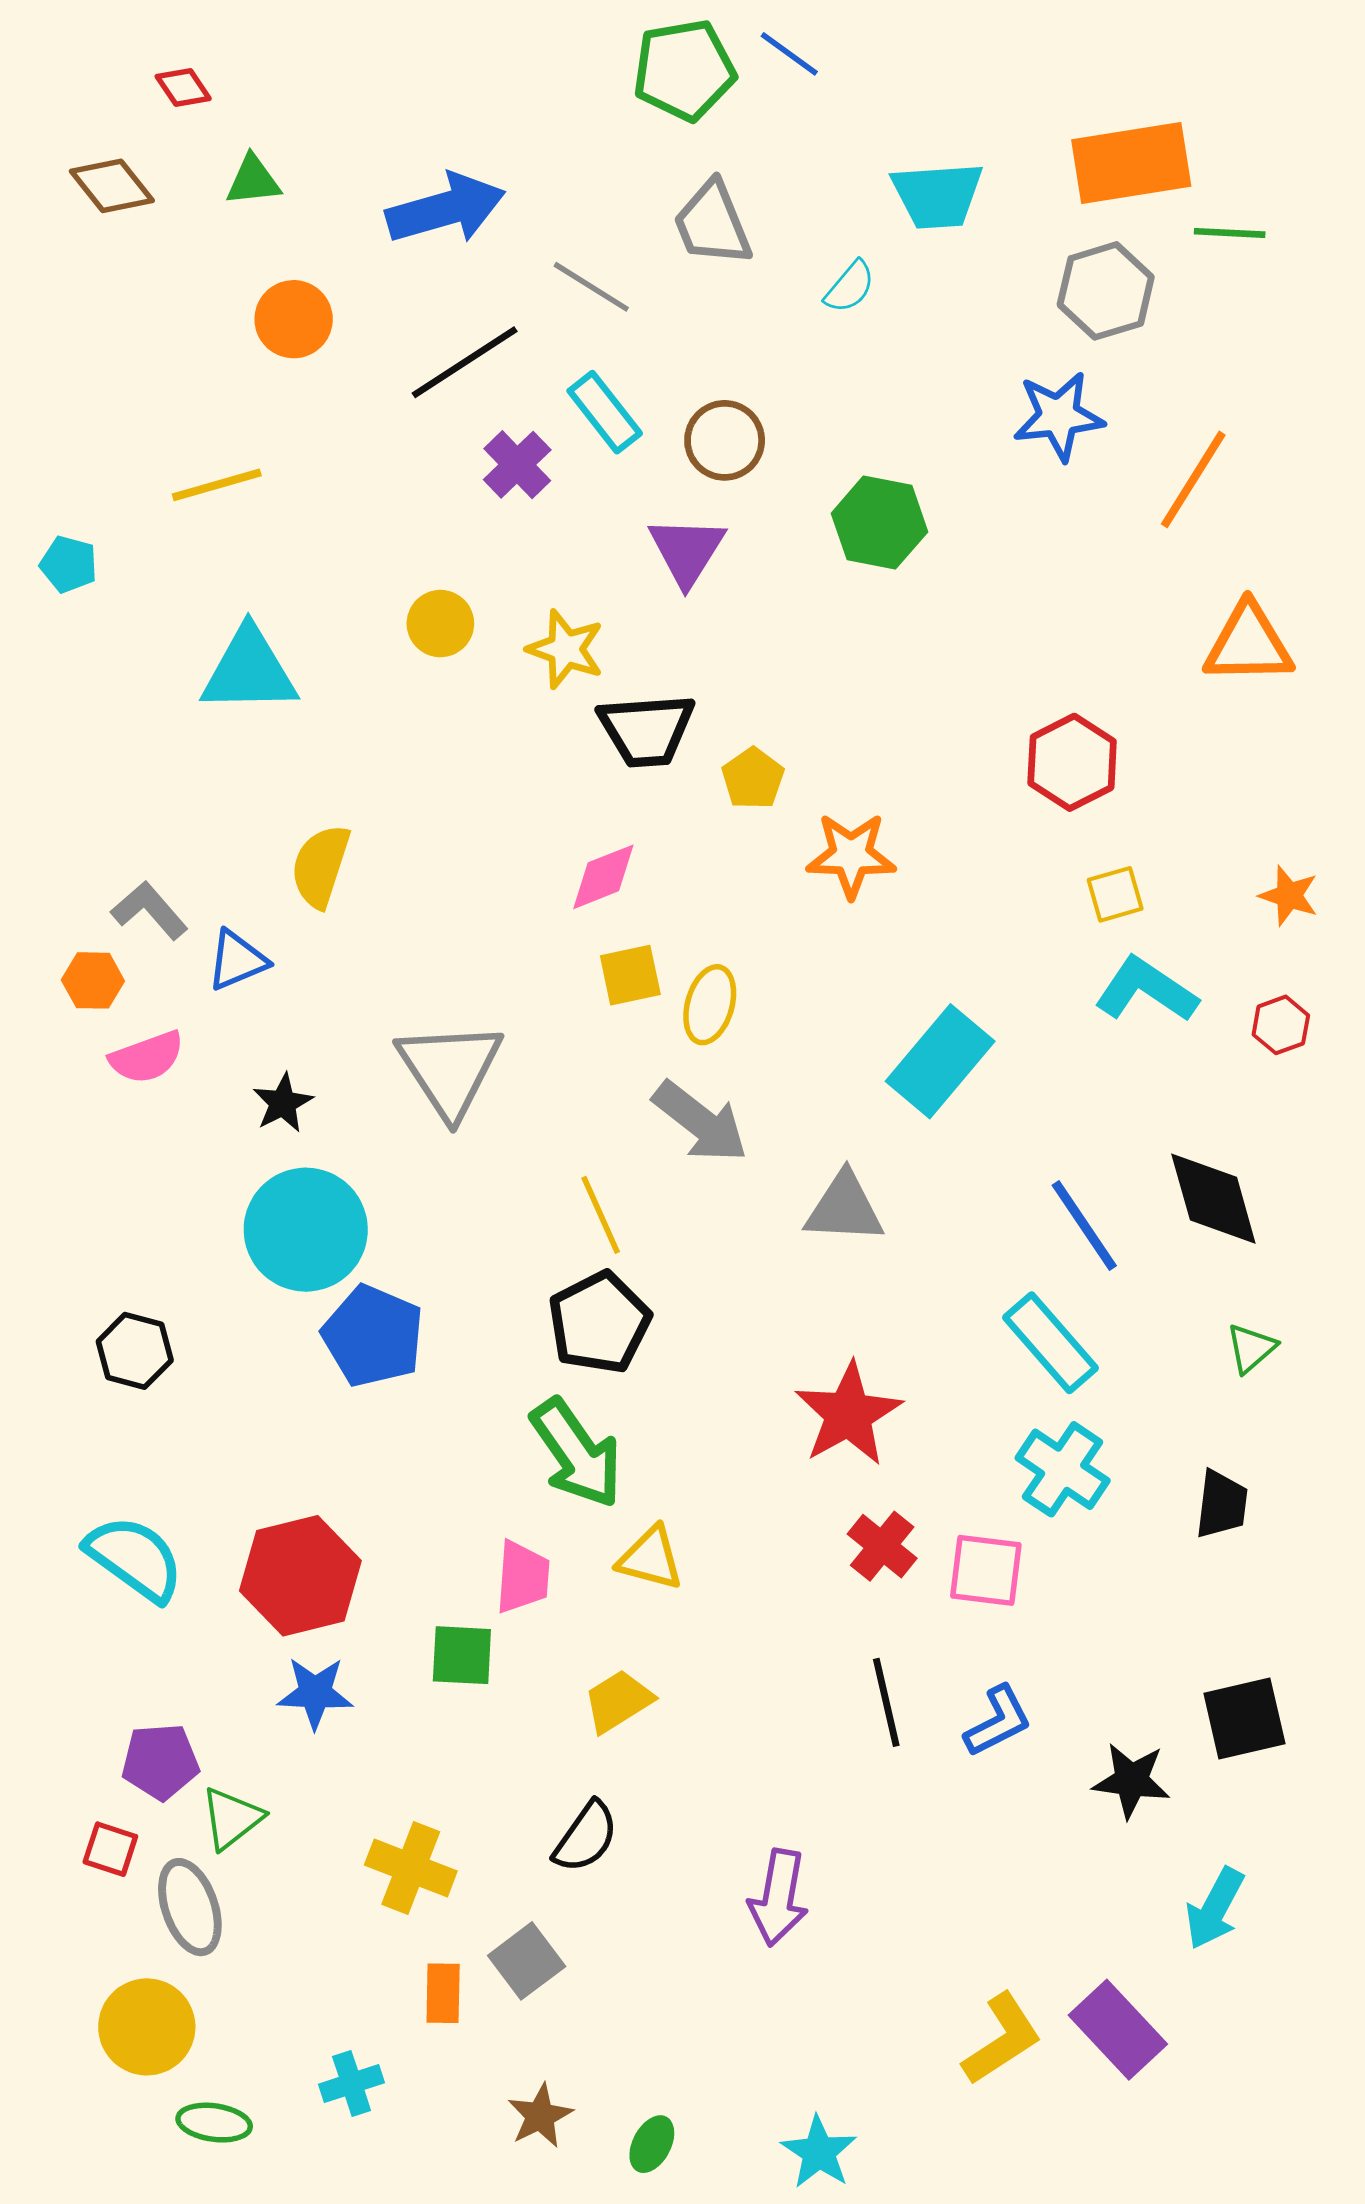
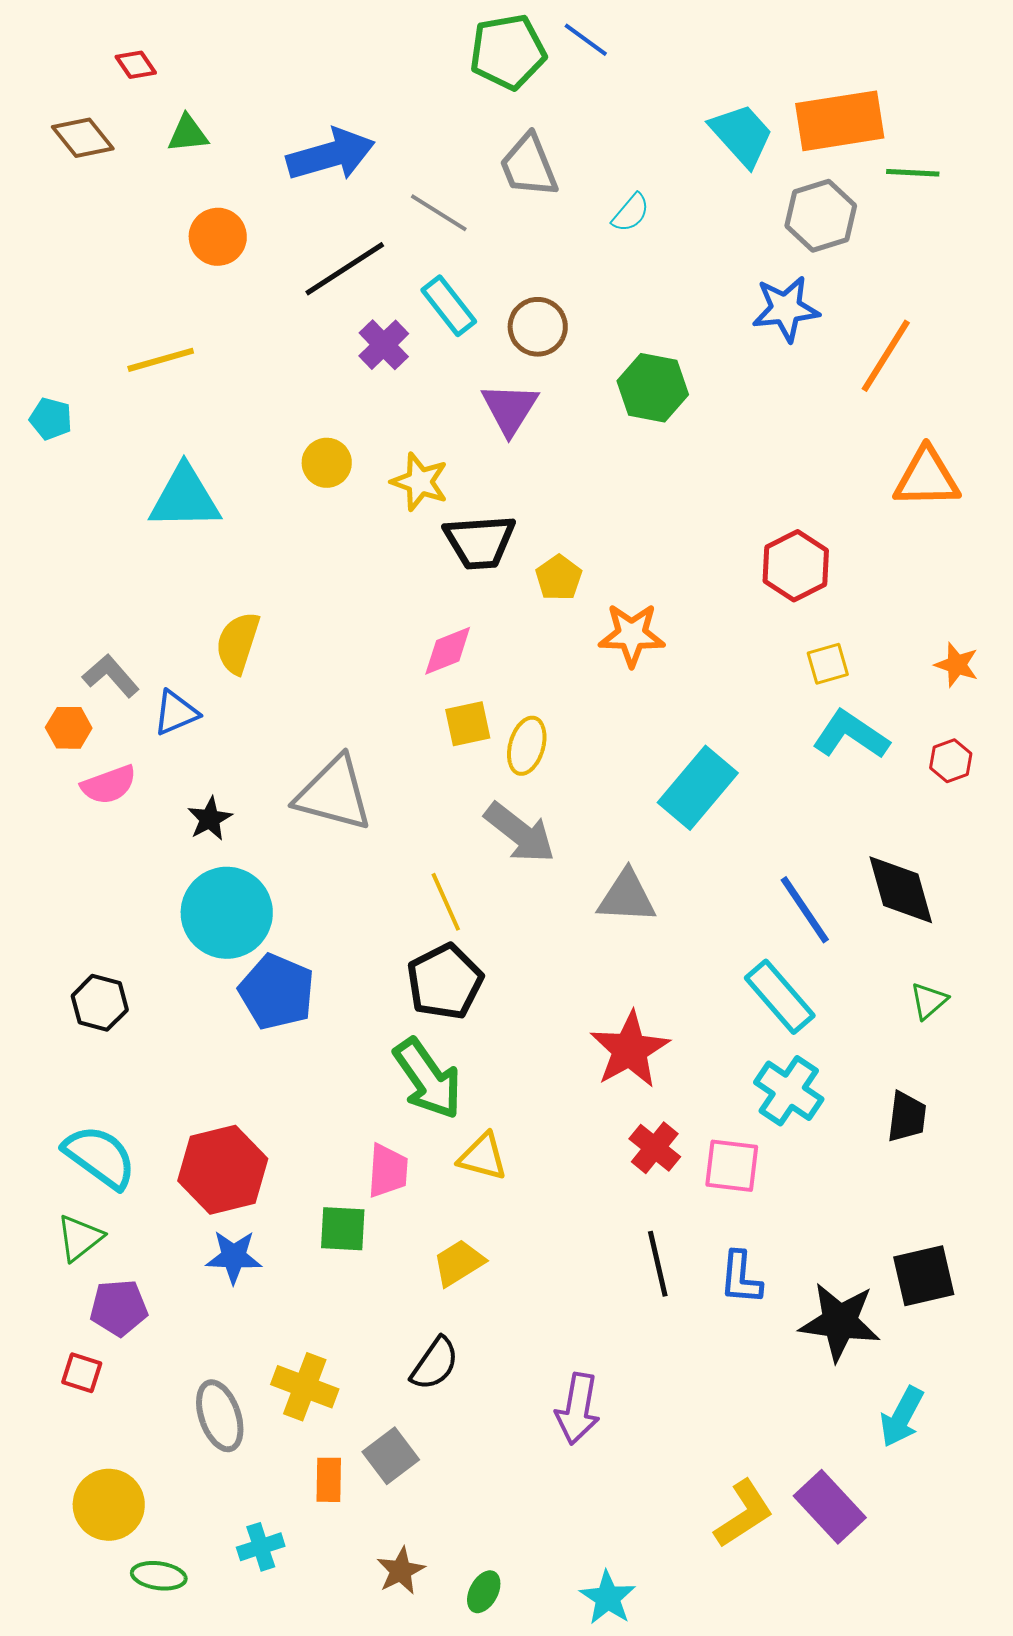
cyan trapezoid: (937, 195) -> (742, 135), moved, turned -128
gray triangle: (450, 1069) -> (334, 794), turned -42
blue L-shape: (998, 1721) -> (741, 1278), turned 122
black star: (1131, 1780) -> (840, 1322), size x1.4
green triangle: (232, 1818) -> (80, 1238), moved
gray ellipse: (190, 1907) -> (220, 1416), moved

